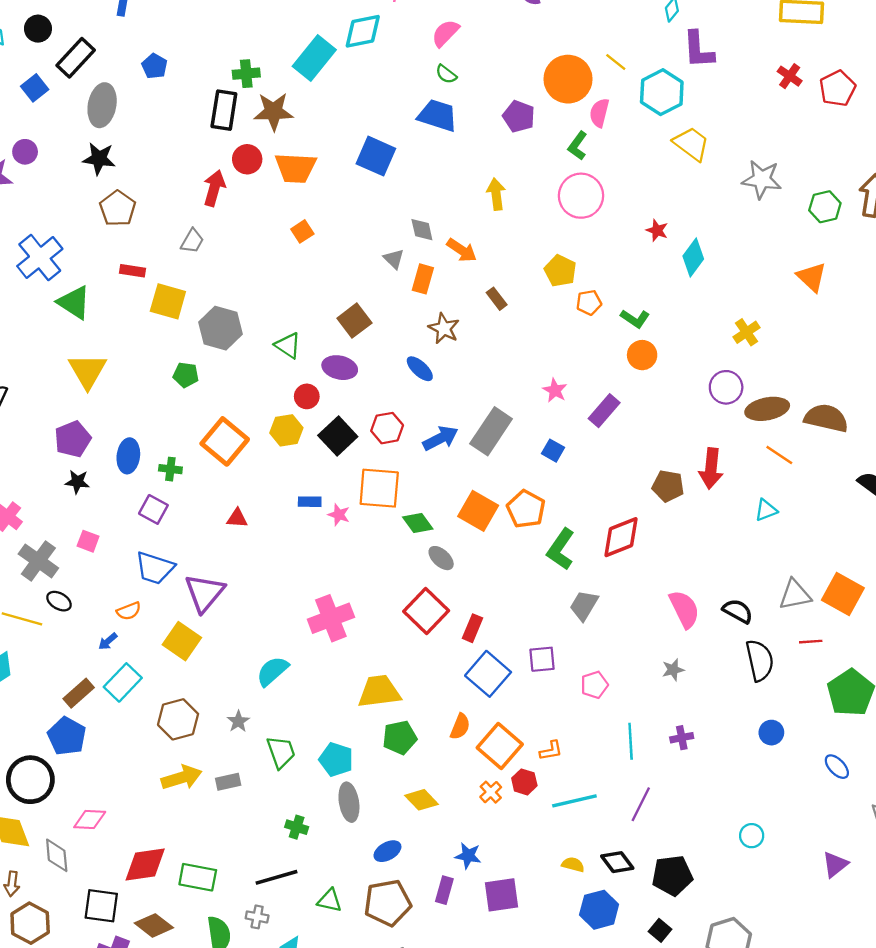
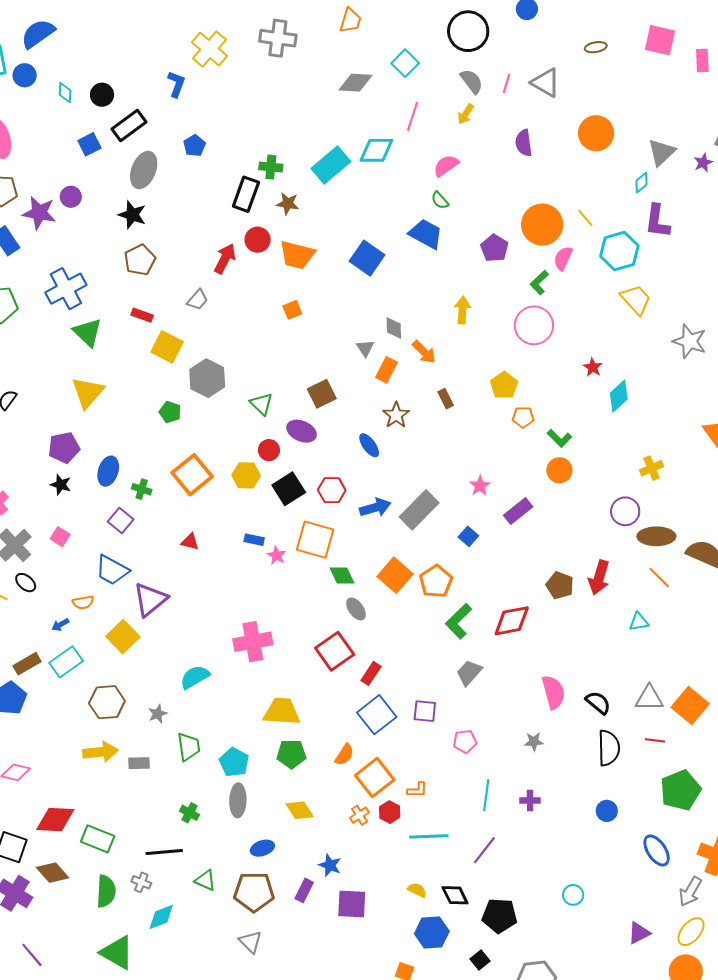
brown star: (274, 112) -> (288, 204), size x0.7
blue ellipse: (837, 767) -> (657, 850), size x1.4

